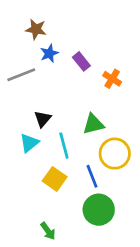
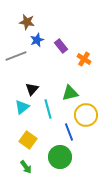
yellow square: (55, 179) -> (28, 140), moved
green circle: (99, 210) -> (60, 157), moved
green arrow: (48, 231) -> (26, 167), moved

